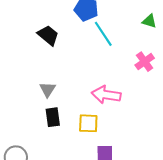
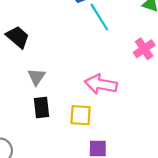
black trapezoid: (48, 35) -> (18, 37), moved

